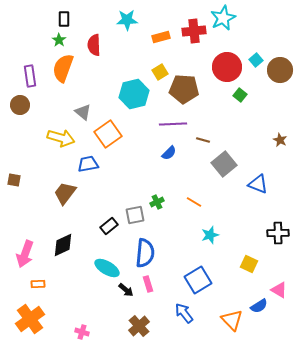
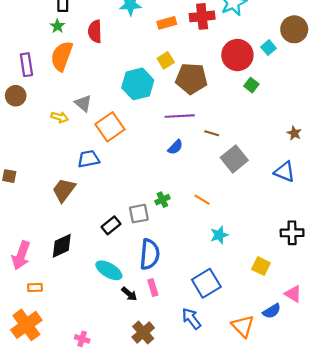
brown circle: (280, 70) -> (294, 29), moved
yellow arrow: (61, 138) -> (60, 117), moved, size x0.6
blue triangle: (258, 184) -> (285, 172), moved

